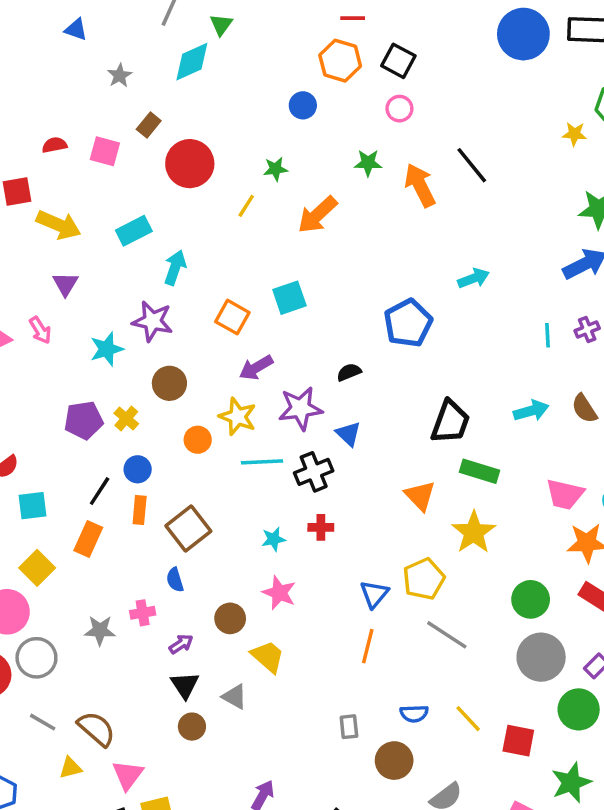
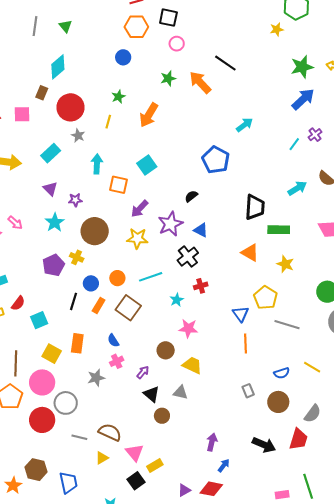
cyan diamond: (192, 62) -> (58, 67), moved
gray star: (120, 75) -> (78, 136), moved
cyan arrow: (175, 268) -> (97, 164), moved
purple triangle: (65, 284) -> (50, 189), moved
purple star: (152, 321) -> (75, 200), size x0.6
cyan line: (548, 335) -> (294, 144), turned 56
brown circle: (169, 383) -> (95, 231), size x1.4
orange circle: (198, 440) -> (117, 278), moved
cyan line: (262, 462) -> (151, 277), moved
orange rectangle: (140, 510) -> (99, 305), turned 42
yellow star: (474, 532) -> (285, 264), size x0.7
orange rectangle: (88, 539) -> (77, 343), moved
blue semicircle: (175, 580) -> (113, 341), moved

